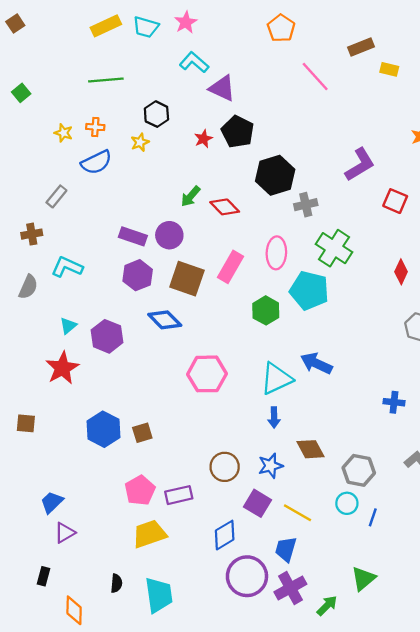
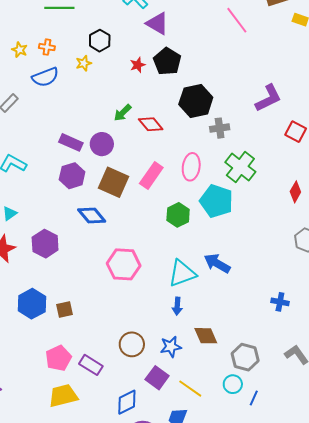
purple hexagon: (107, 336) -> (45, 244), moved
purple rectangle: (179, 495) -> (91, 365), turned 40

